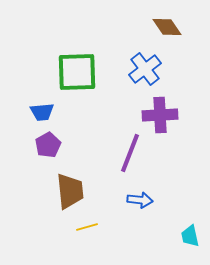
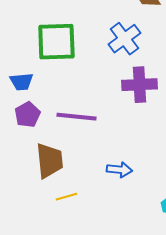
purple line: (130, 153) -> (76, 117), moved, turned 75

